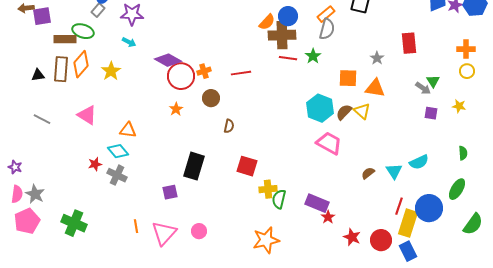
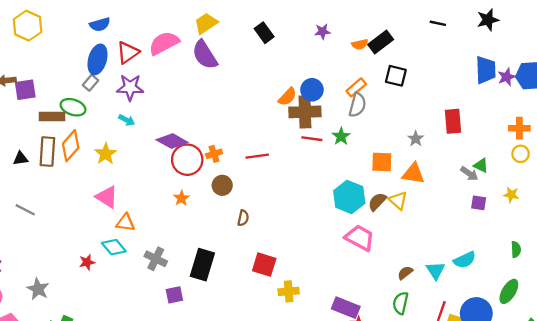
green triangle: (433, 81) -> (481, 165), turned -32
pink triangle: (87, 115) -> (107, 197), moved
gray cross: (117, 175) -> (156, 259), moved
gray star: (35, 194) -> (38, 289), moved
green semicircle: (279, 199) -> (401, 303), moved

